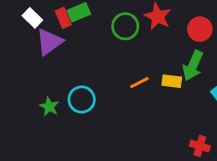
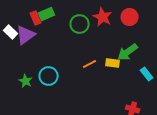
white rectangle: (32, 18) -> (11, 32), moved
red circle: (200, 29) -> (130, 17), moved
green arrow: (193, 66) -> (128, 52), turned 30

